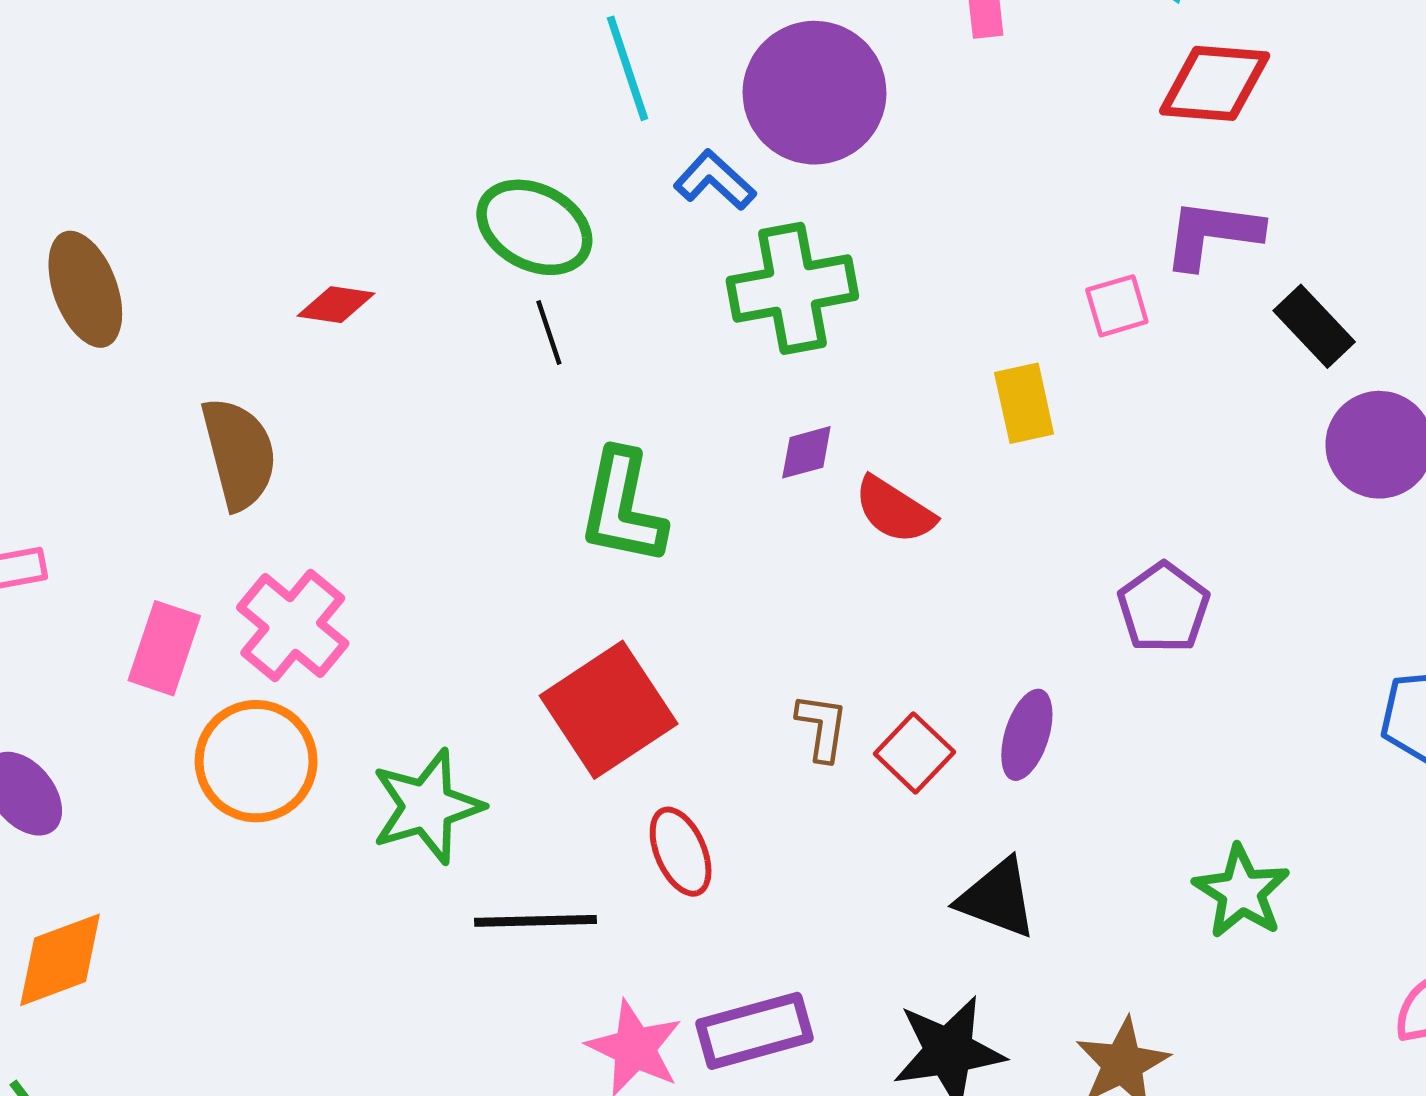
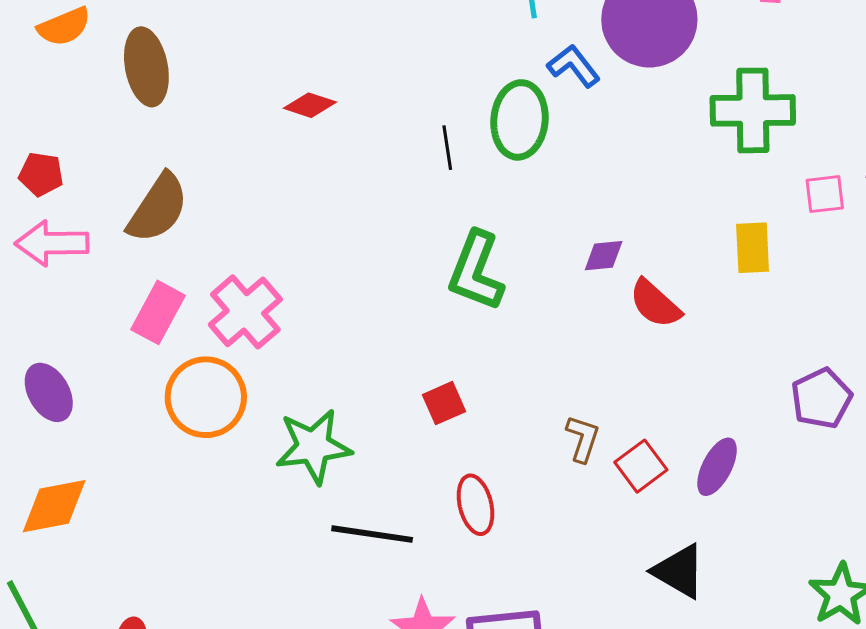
green ellipse: (534, 227) -> (519, 120), moved, turned 58
green cross: (792, 288) -> (753, 110), moved
brown semicircle: (239, 453) -> (158, 208), moved, turned 38
red square: (609, 710) -> (444, 403), size x0.5

